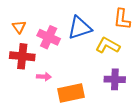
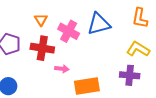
yellow L-shape: (108, 45) -> (138, 49), moved

